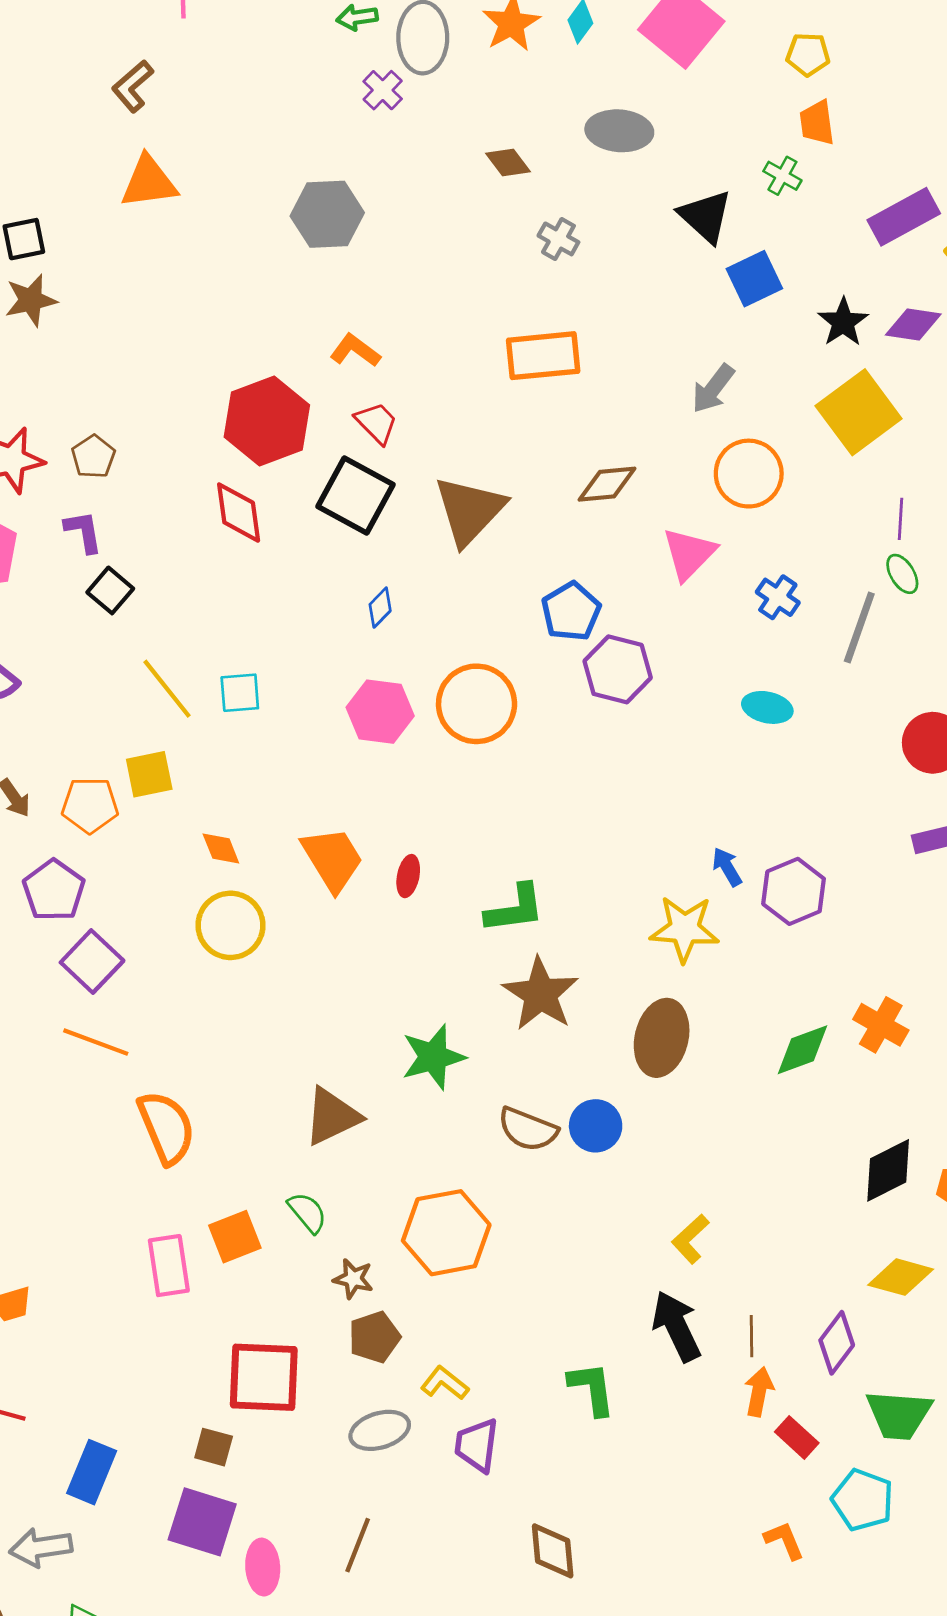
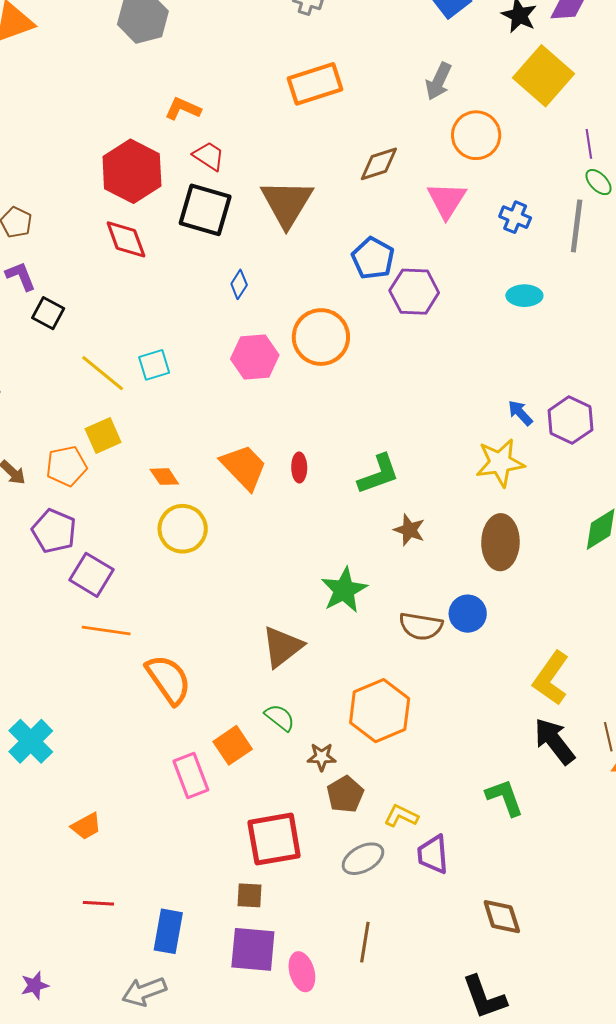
brown star: (541, 994) -> (409, 530), size x0.6
yellow L-shape: (690, 1239) -> (551, 678), size x1.5

